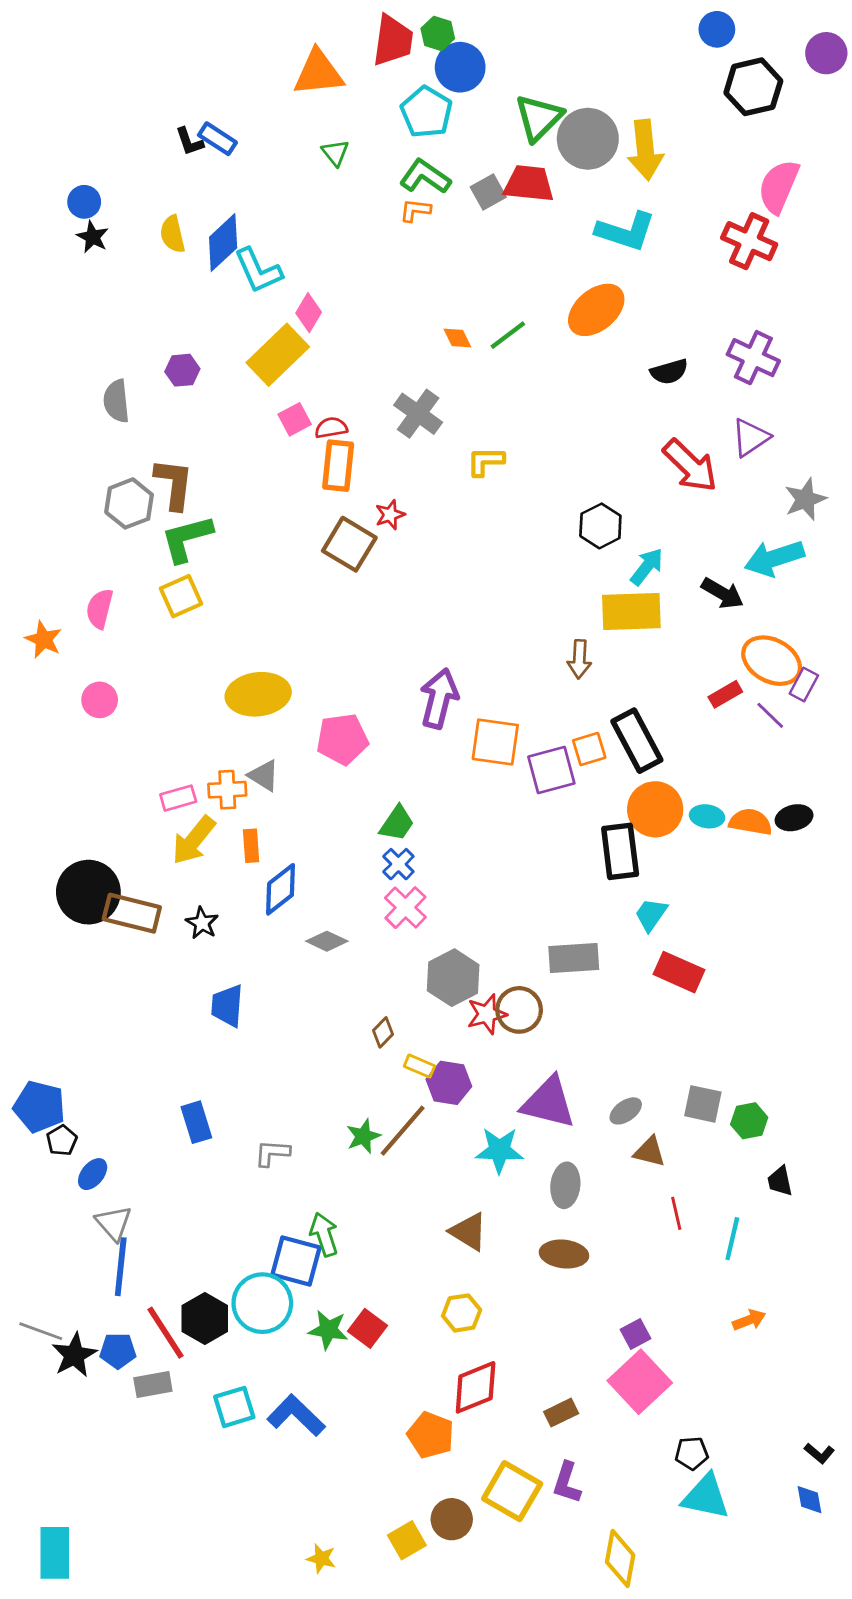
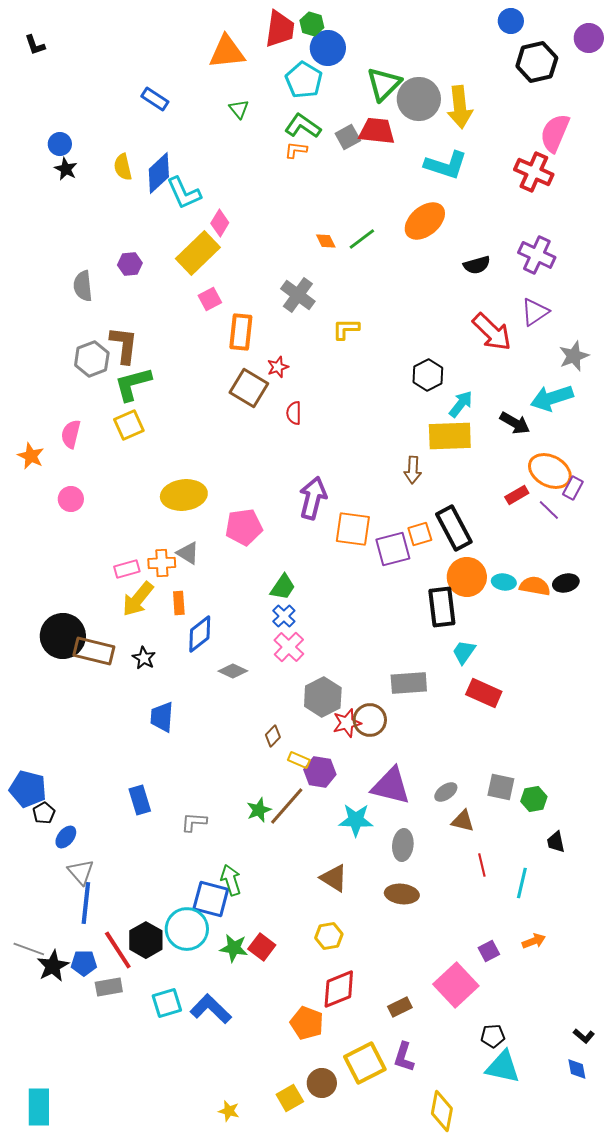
black L-shape: (189, 142) -> (35, 45), moved
red semicircle: (331, 428) -> (294, 413), moved, turned -80
purple square: (636, 1334) -> (489, 951), moved
yellow square: (512, 1491) -> (365, 1063), turned 33

